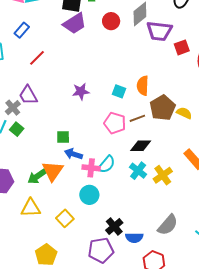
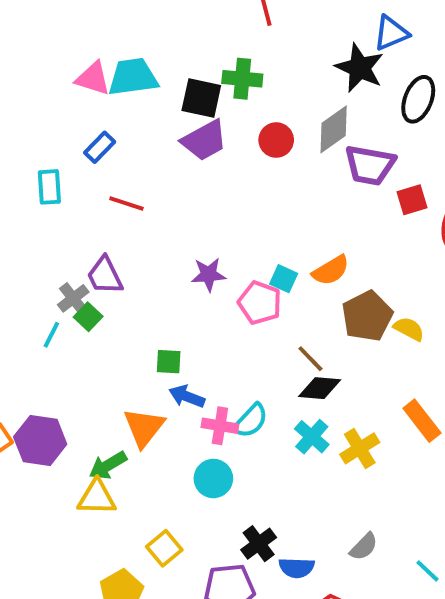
red line: (37, 58) -> (126, 203), turned 60
orange semicircle: (143, 86) -> (331, 270), turned -126
brown line: (137, 118) -> (310, 359), moved, turned 63
pink pentagon: (115, 123) -> (260, 303), moved
green square: (17, 129) -> (88, 317), moved
green arrow: (37, 176) -> (108, 465), moved
yellow square: (65, 218) -> (164, 548), moved
gray semicircle: (168, 225) -> (364, 547), size x0.7

